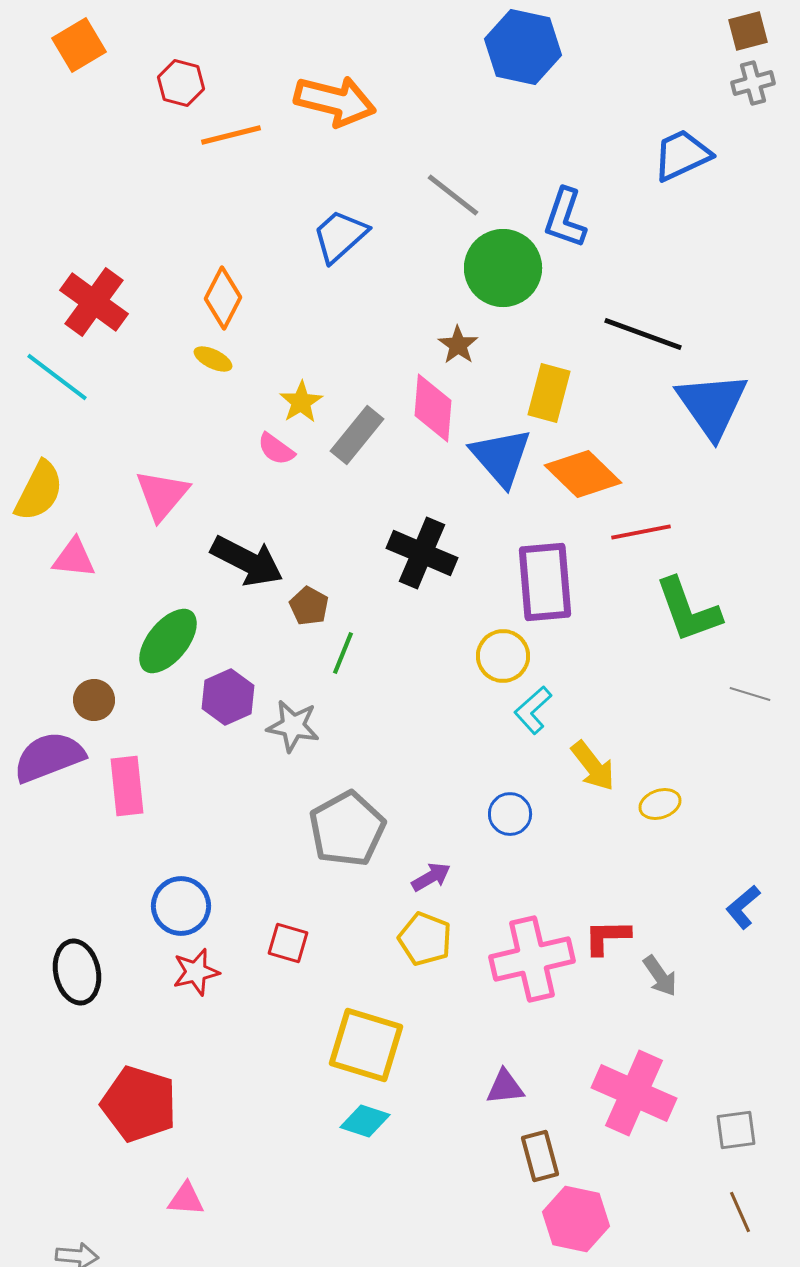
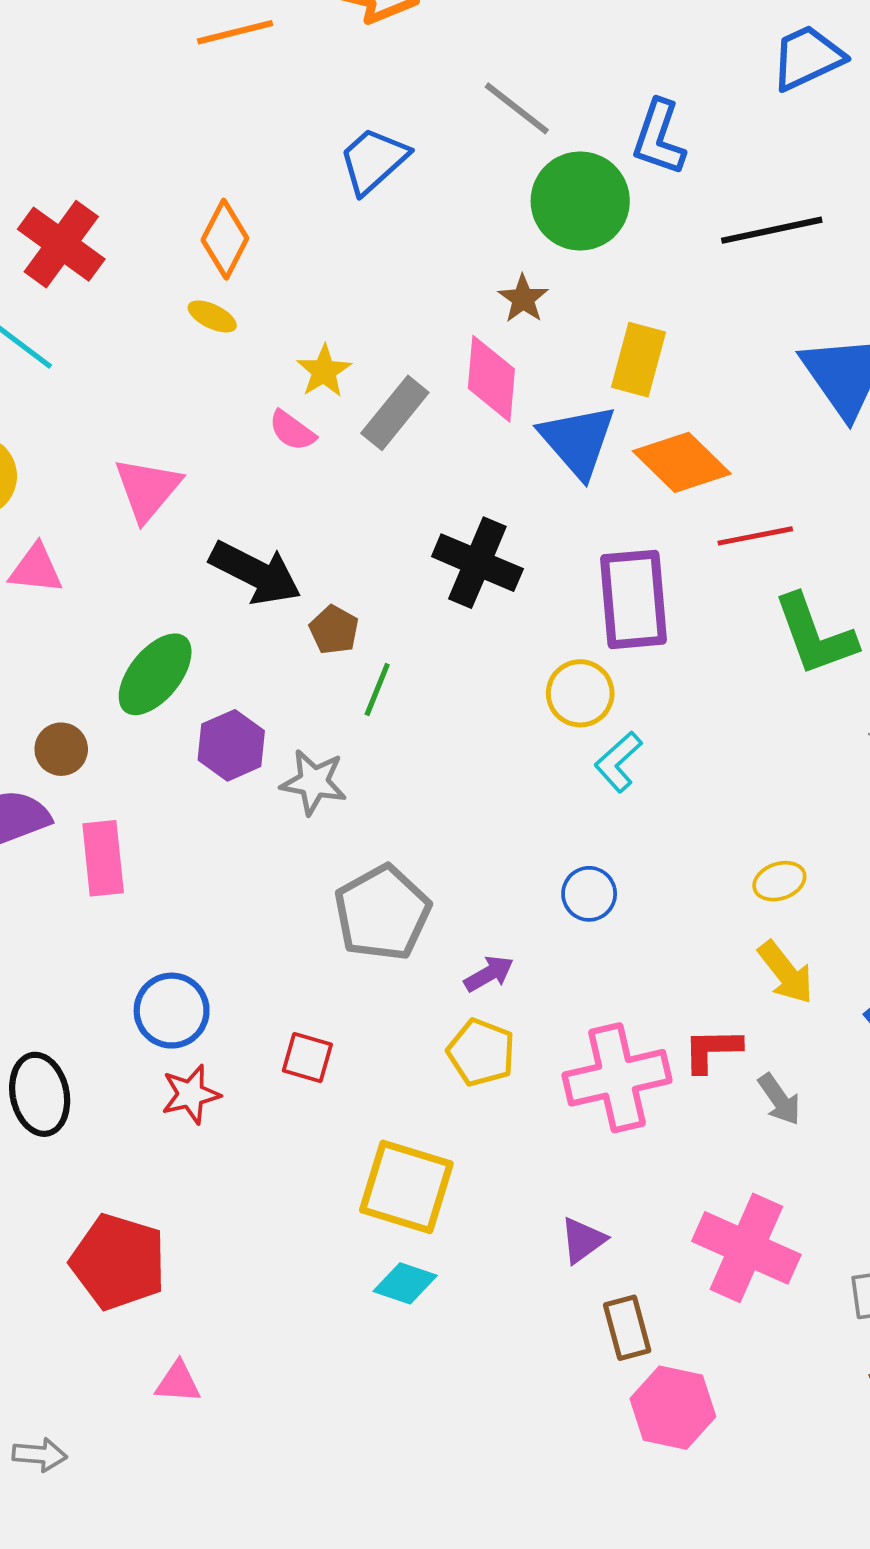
black line: (643, 334) -> (772, 230), moved, turned -32
yellow arrow: (593, 766) -> (786, 972), moved
purple triangle: (505, 1087) -> (583, 1240), turned -30

